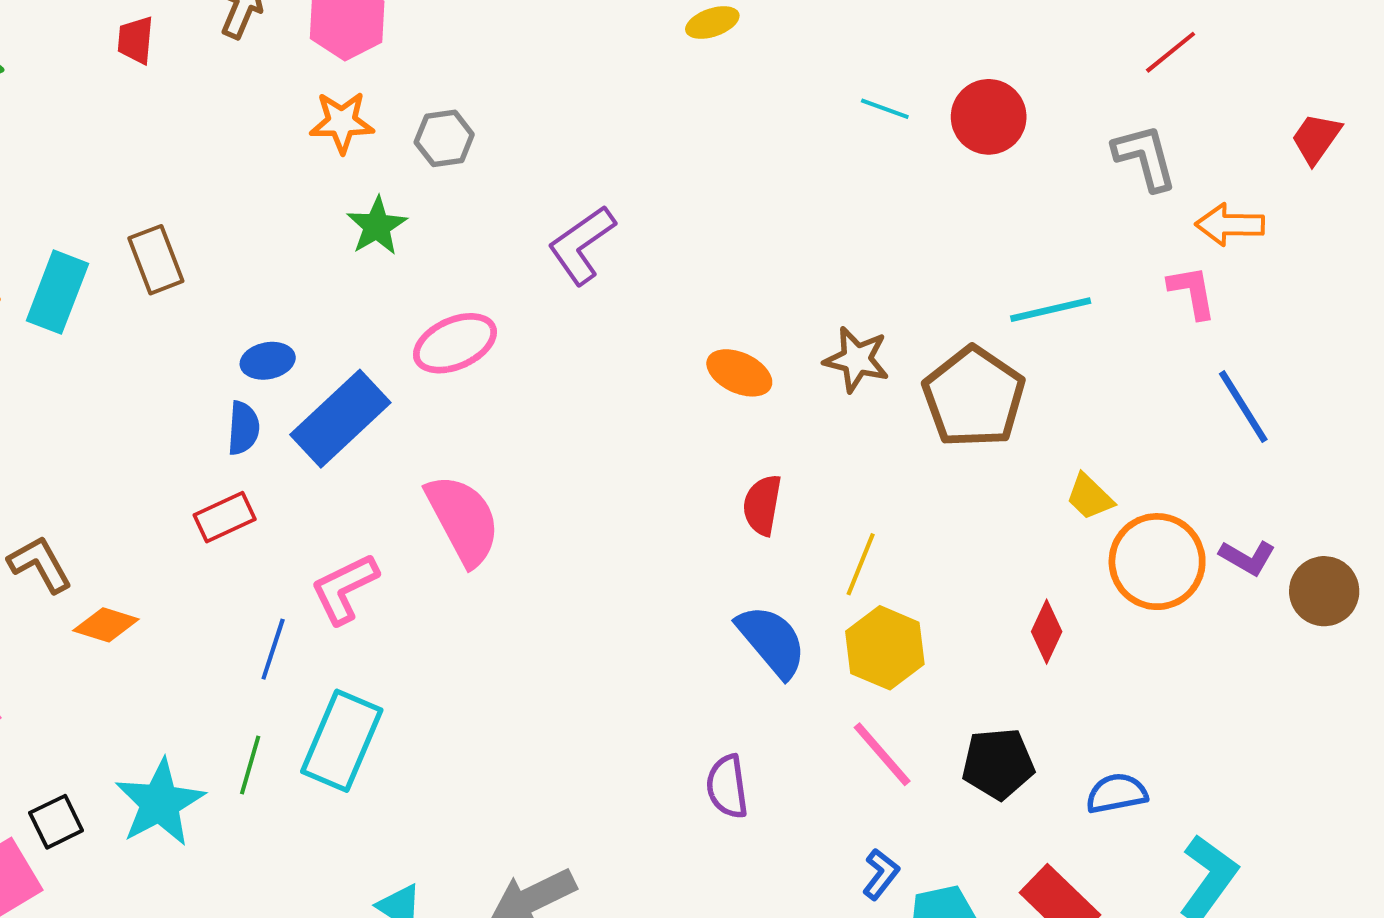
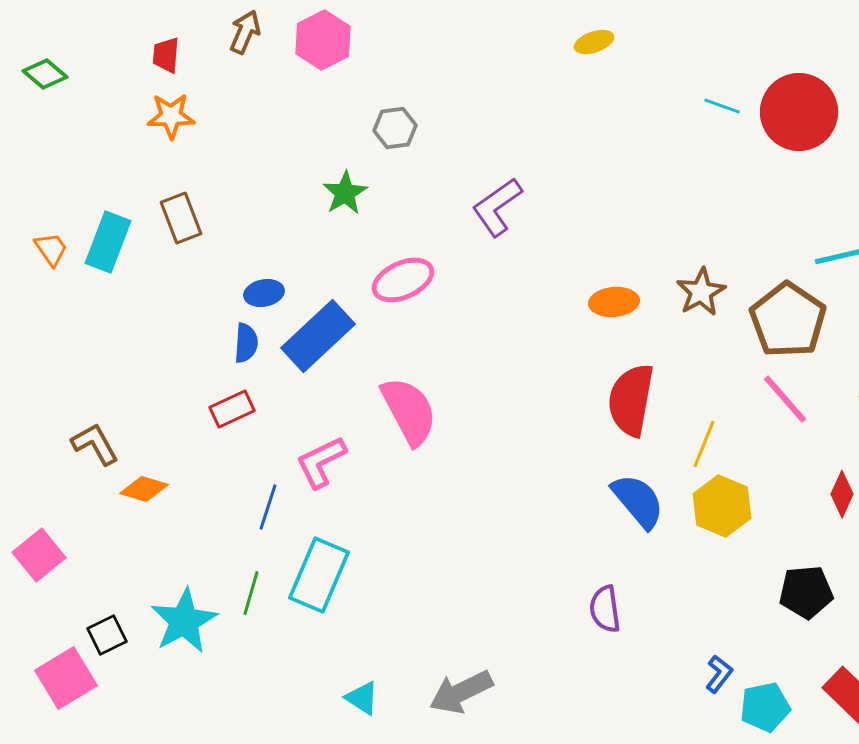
red circle: (989, 117) -> (799, 112), size x1.4
orange star: (342, 122) -> (171, 116), moved
brown star: (857, 359) -> (701, 292), turned 30
orange ellipse: (739, 373) -> (614, 302), turned -30
red semicircle: (762, 505) -> (631, 400), size x1.6
pink line: (882, 754) -> (785, 399), moved

